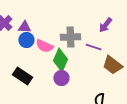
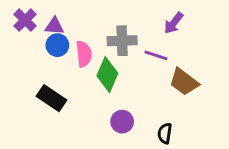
pink semicircle: (44, 46) -> (84, 54), turned -120
purple circle: (61, 78) -> (122, 122), moved

